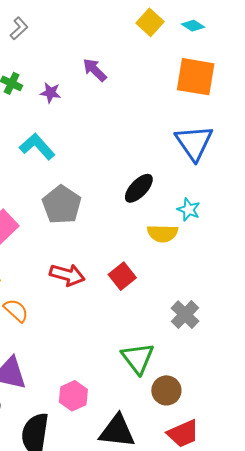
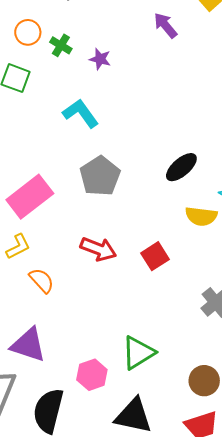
purple arrow: (95, 70) -> (165, 25), moved
green triangle: (138, 358) -> (138, 353), moved, turned 30
brown circle: (166, 390) -> (204, 381), moved

